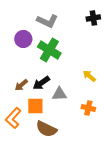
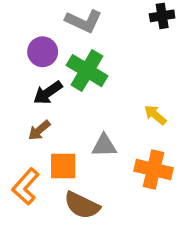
black arrow: (41, 83) -> (48, 93), moved
orange cross: (88, 108) -> (154, 169), size x1.5

